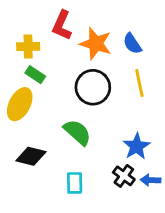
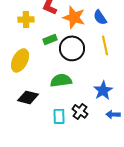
green rectangle: (35, 75) -> (50, 39), moved, turned -56
green semicircle: (77, 132) -> (61, 80), turned -50
black cross: (124, 176) -> (80, 111), moved

